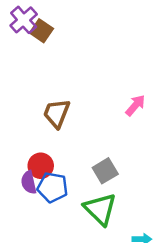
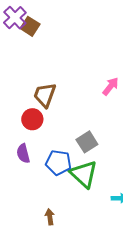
red circle: (41, 166) -> (32, 119), moved
blue pentagon: (53, 187) -> (58, 163), moved

